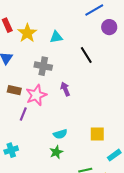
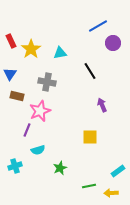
purple arrow: (65, 89) -> (102, 105), moved
brown rectangle: (14, 90) -> (17, 96), moved
cyan semicircle: (60, 134) -> (38, 150), moved
yellow square: (97, 134) -> (90, 137), moved

